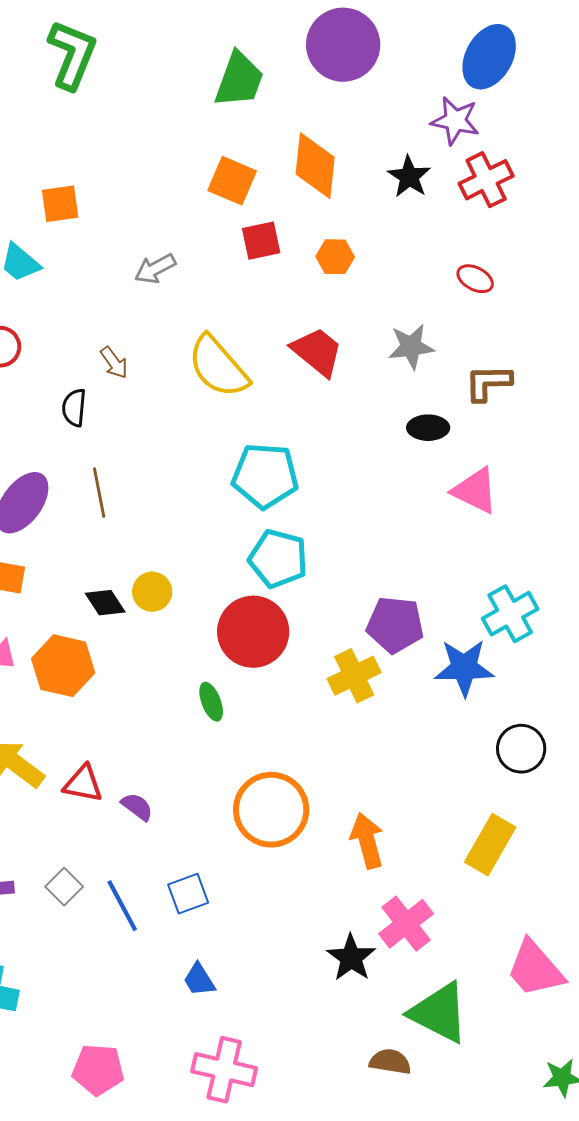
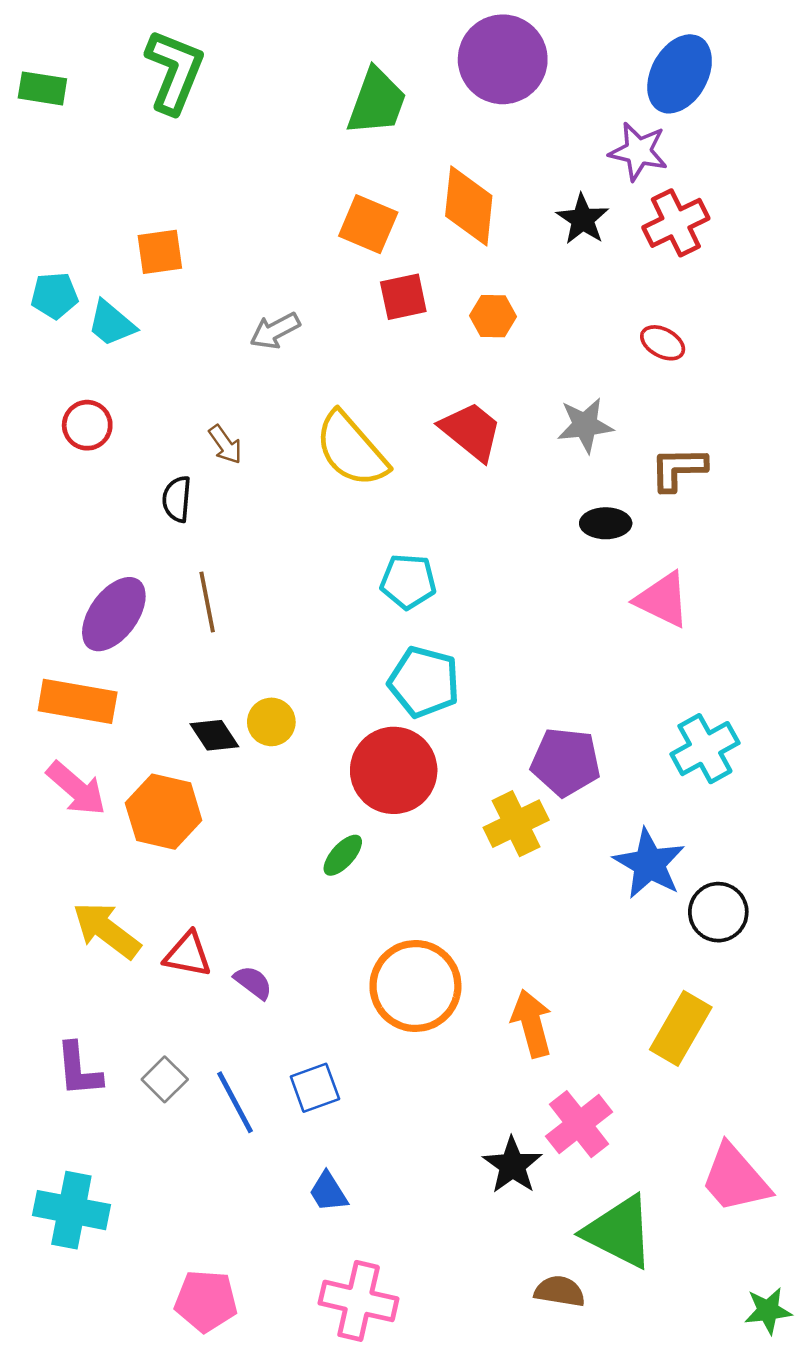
cyan pentagon: (265, 476) -> (408, 581), size x0.7
blue star: (464, 668) -> (649, 864), moved, turned 30
green ellipse: (211, 702) -> (343, 855), turned 63

